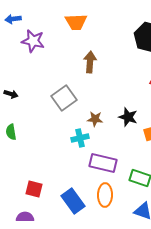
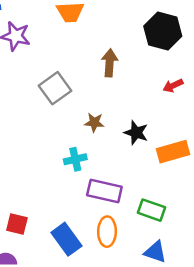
brown arrow: (90, 62) -> (110, 63), moved
gray square: (64, 98) -> (55, 88), moved
brown star: (95, 119) -> (94, 122), moved

